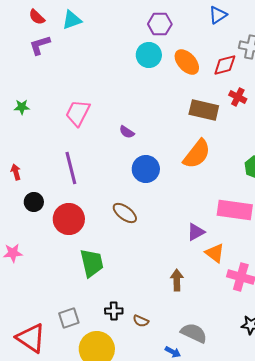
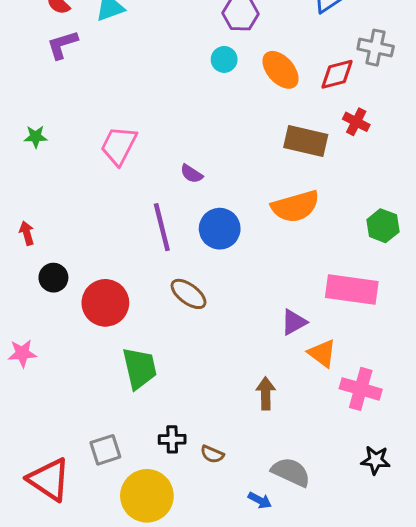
cyan circle: (149, 55) -> (224, 59), size x0.7
orange semicircle: (197, 154) -> (295, 206), turned 36
purple line: (71, 168) -> (162, 227), moved

